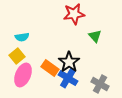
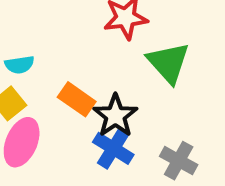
green triangle: (95, 36) -> (168, 63), size x1.6
orange rectangle: (50, 68) -> (77, 99), moved

